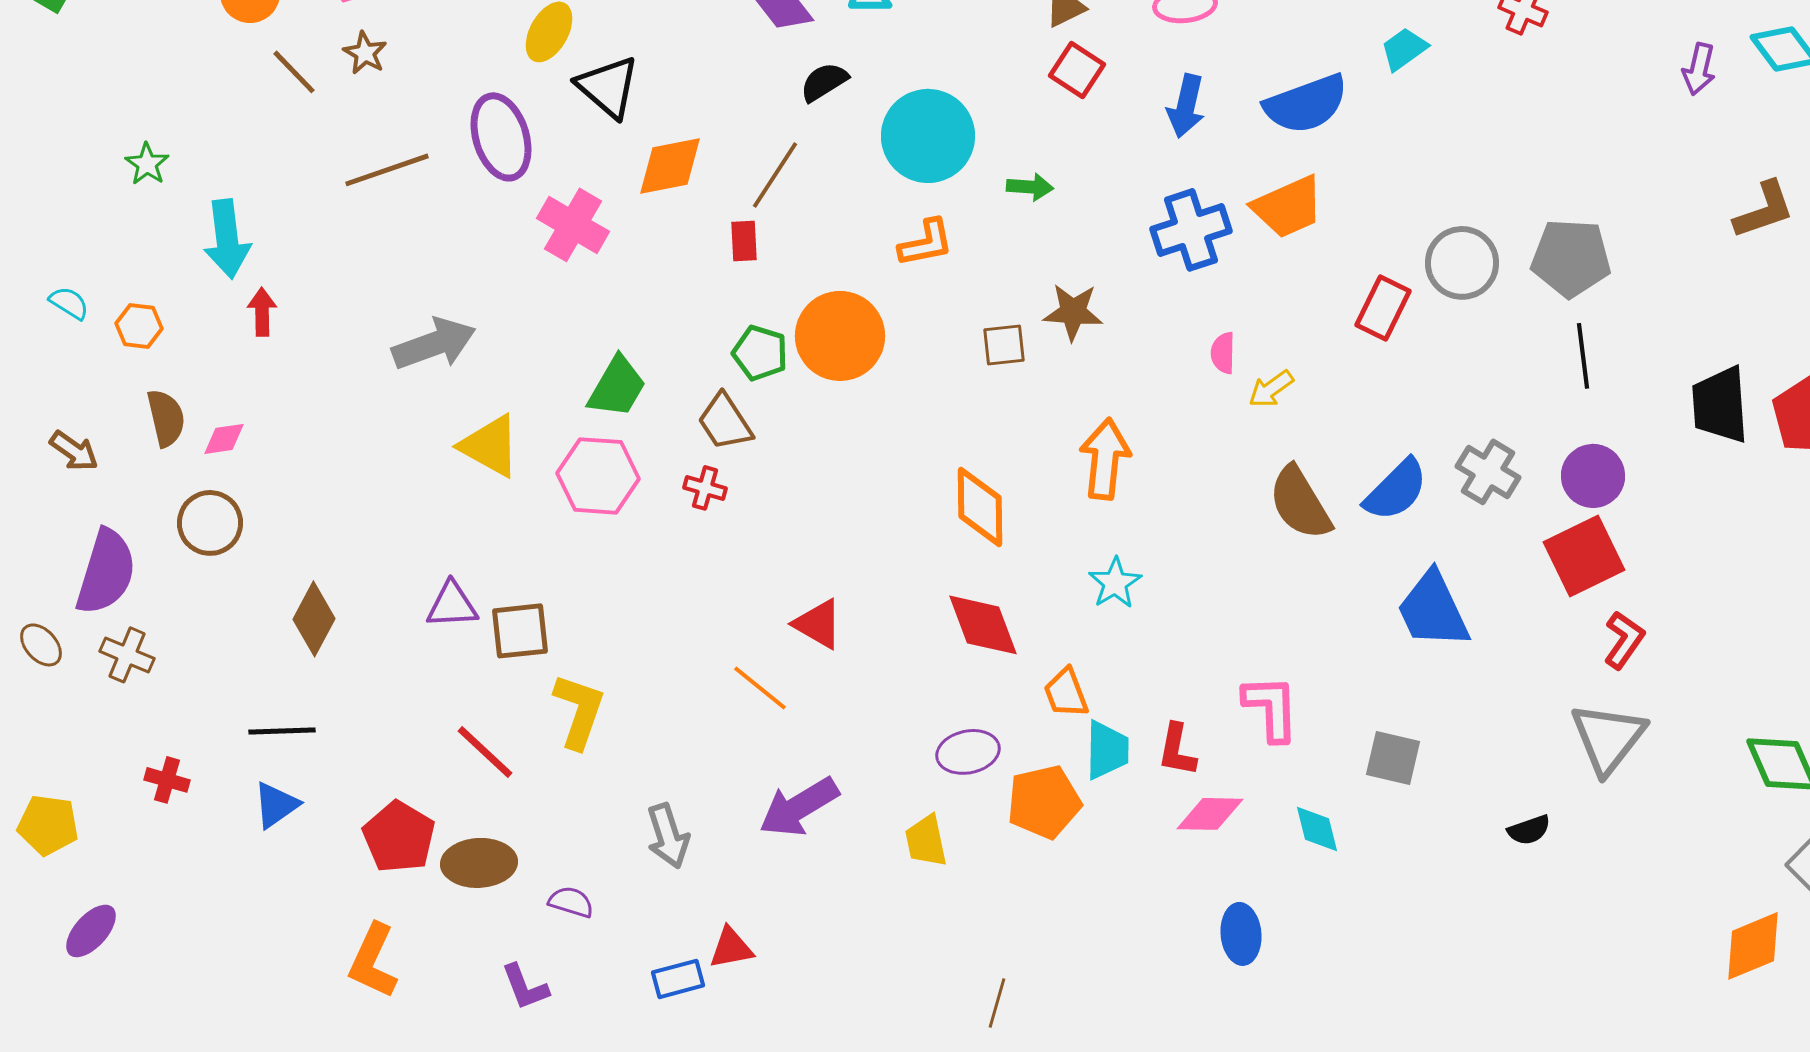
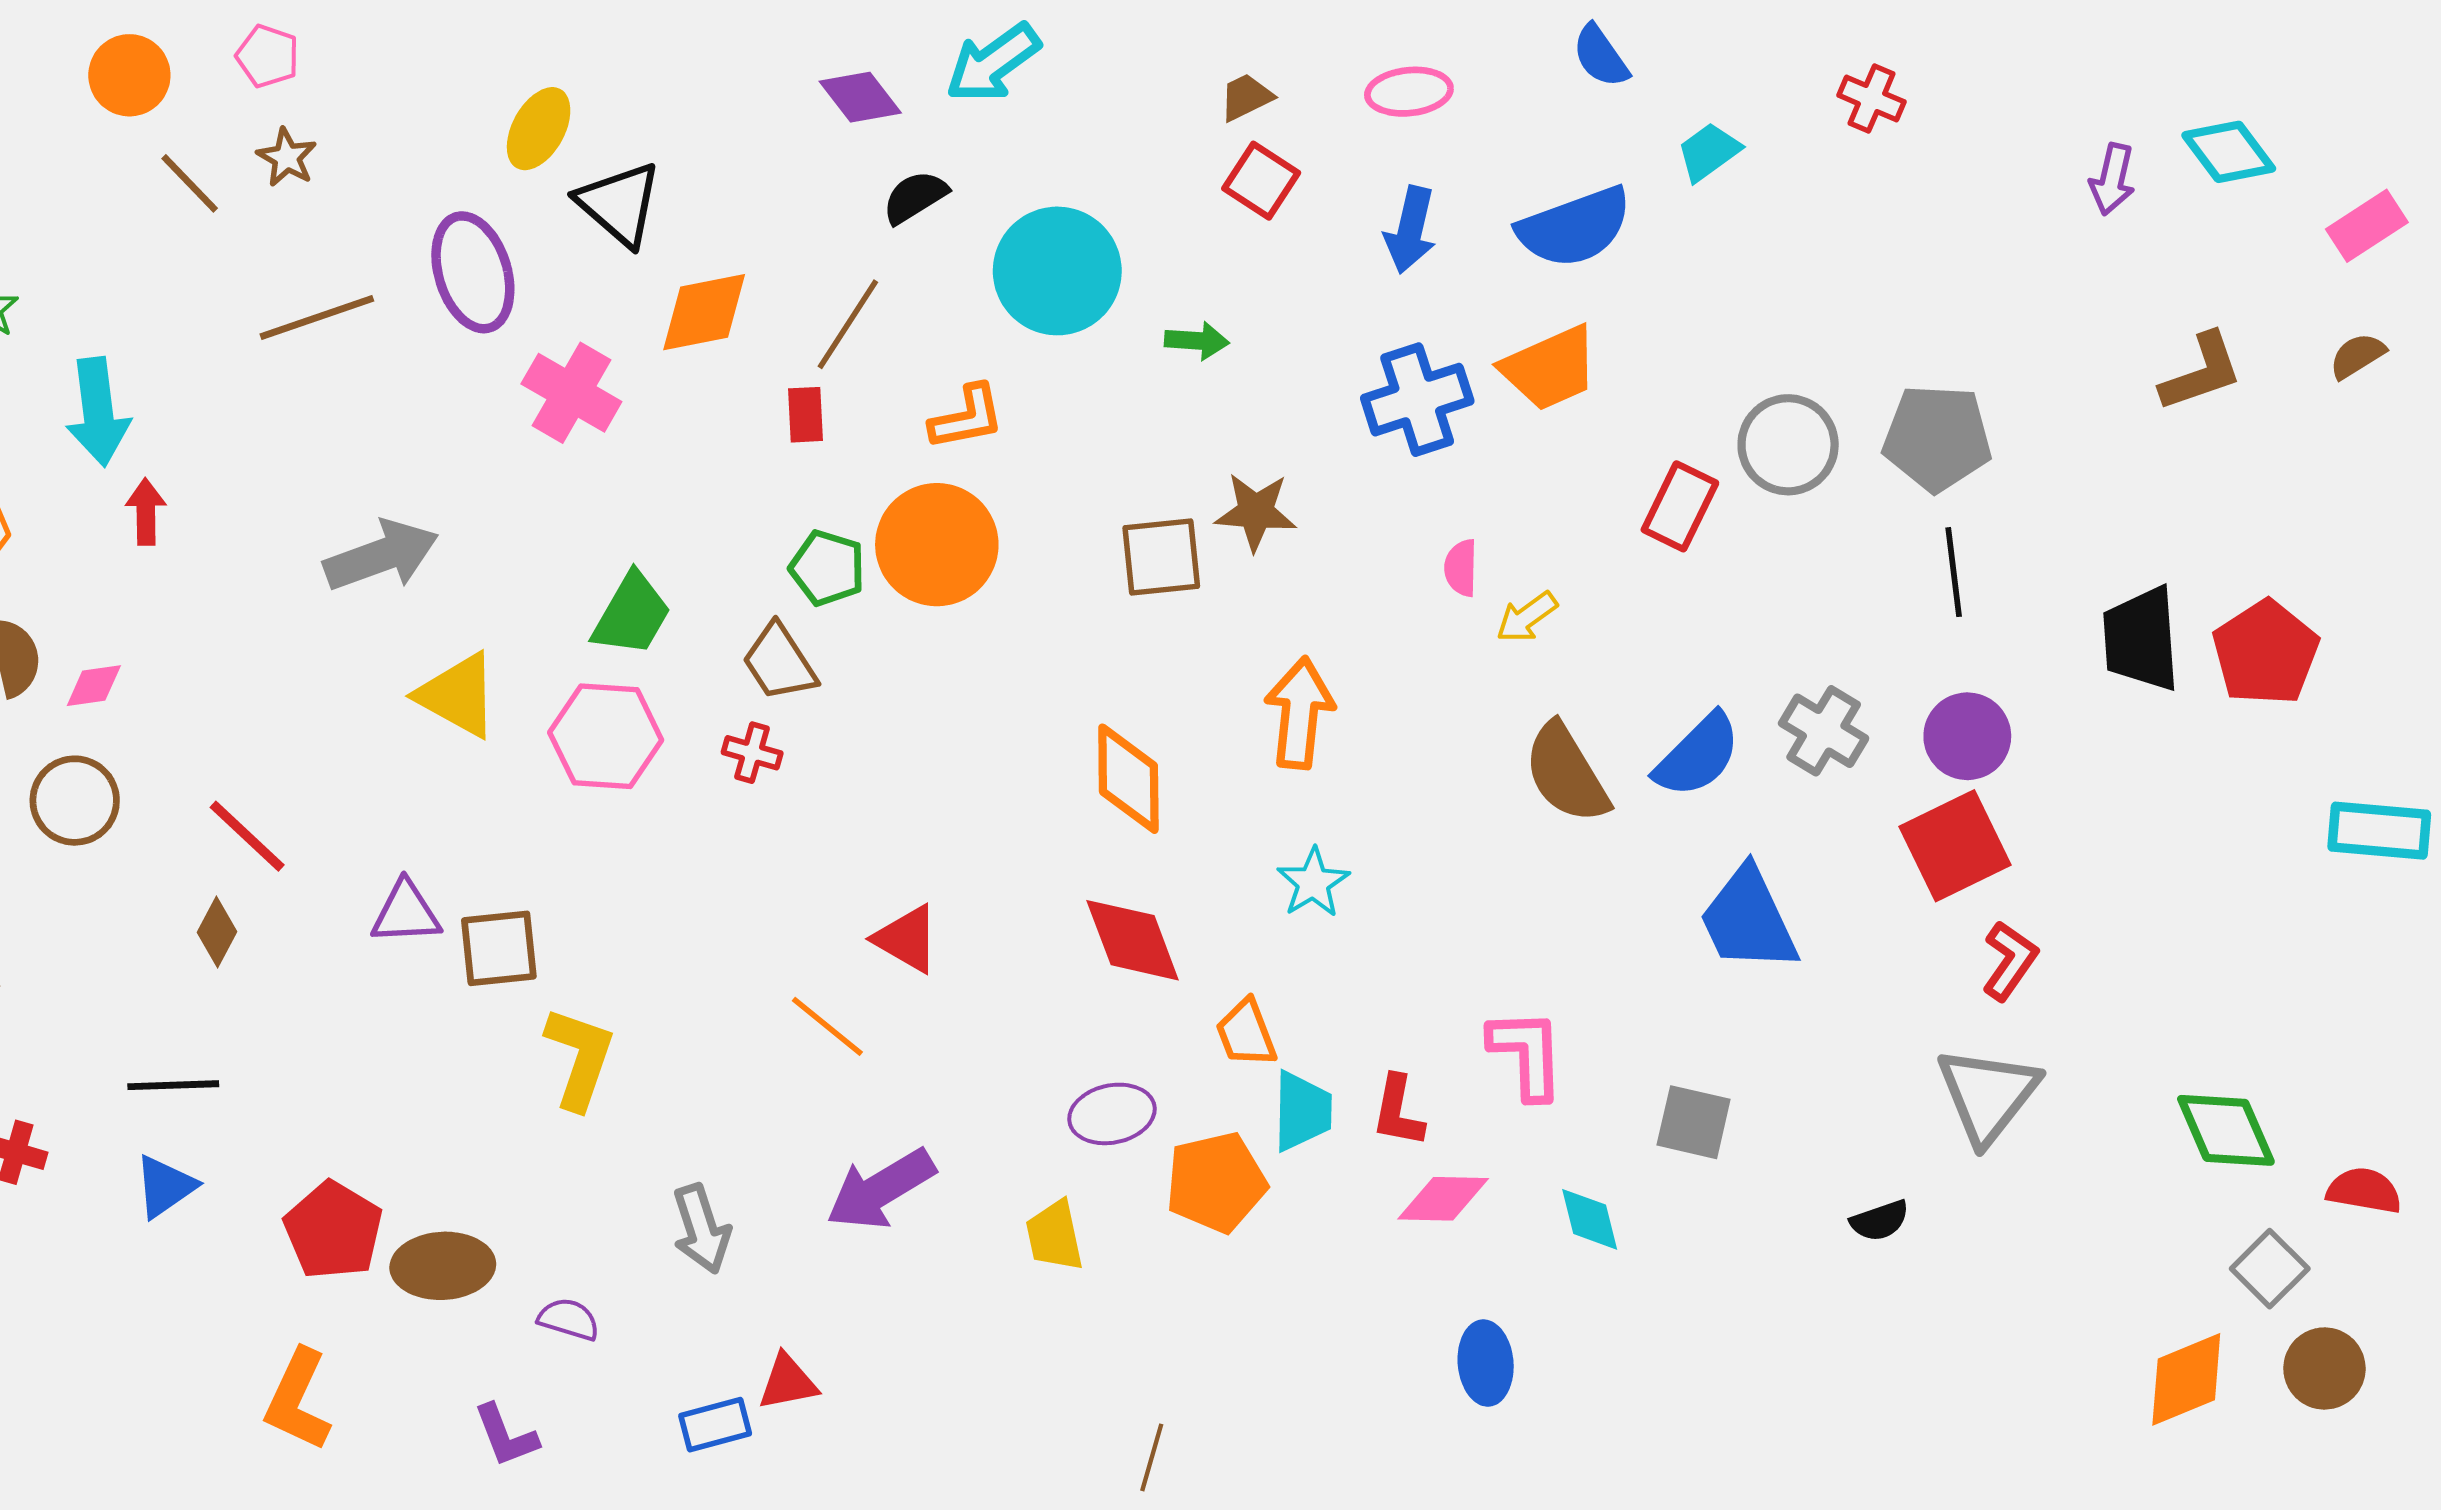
orange L-shape: (926, 243) -> (967, 417), moved
brown square: (1004, 345) -> (1161, 557), size x1.4
brown diamond: (314, 619) -> (217, 932), size x0.7
red line: (485, 752) -> (247, 836), moved

